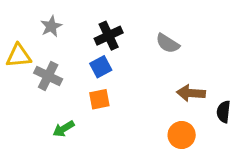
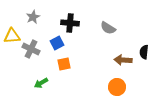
black cross: (109, 36) -> (70, 23), turned 30
blue square: (101, 67) -> (57, 43), moved
black semicircle: (224, 112) -> (144, 52), moved

